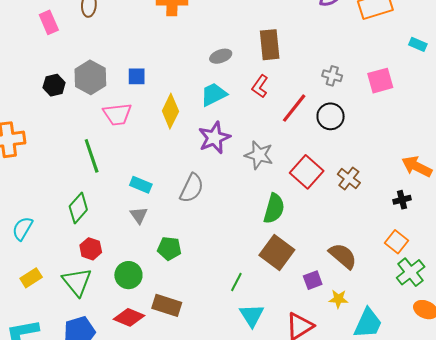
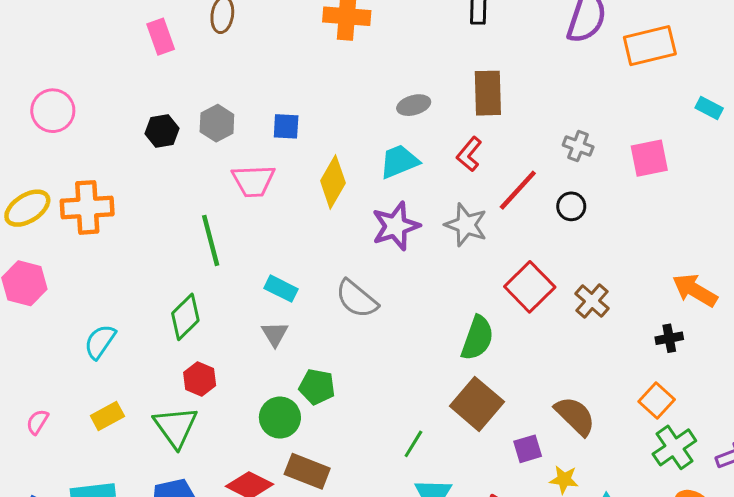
gray hexagon: (90, 77) -> (217, 123), size x0.7
black circle: (331, 116) -> (571, 206), size x0.7
gray star: (259, 155) -> (466, 225), moved
gray semicircle: (192, 188) -> (357, 299), turned 100
green circle: (128, 275) -> (280, 418), moved

